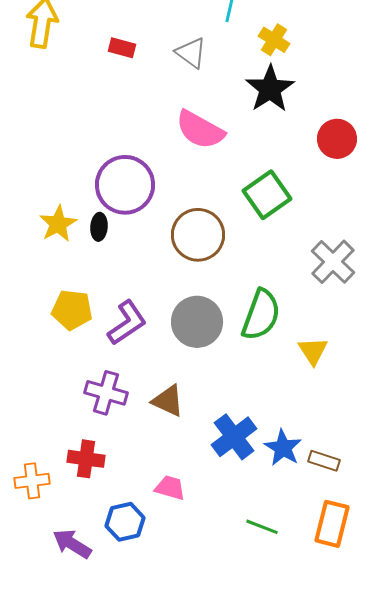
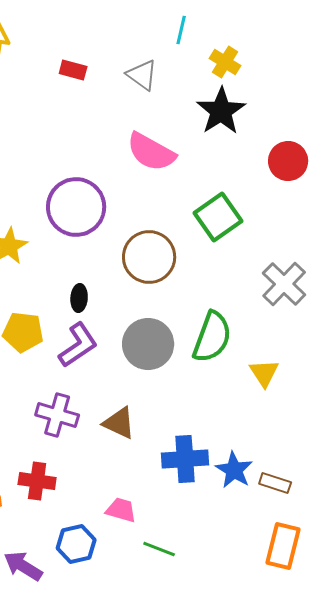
black ellipse: (99, 227) -> (79, 298), moved
blue cross: (234, 437) -> (185, 459), turned 33
green line: (262, 527) -> (159, 549), moved

